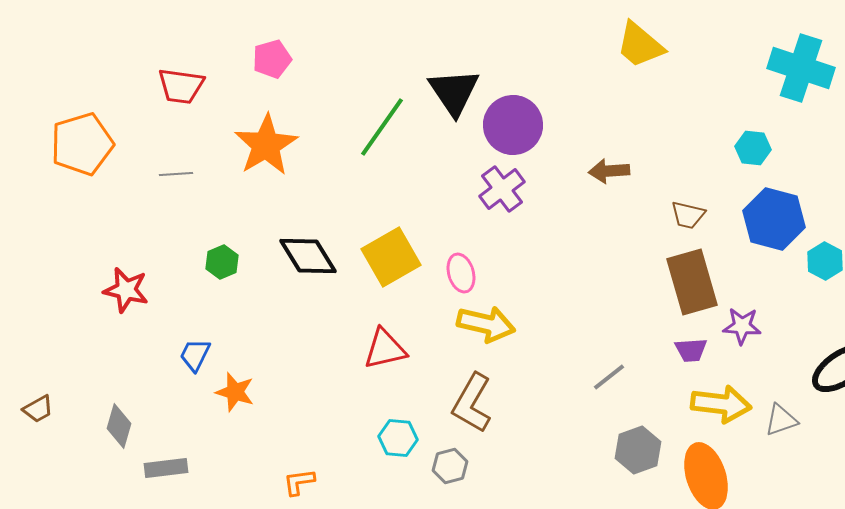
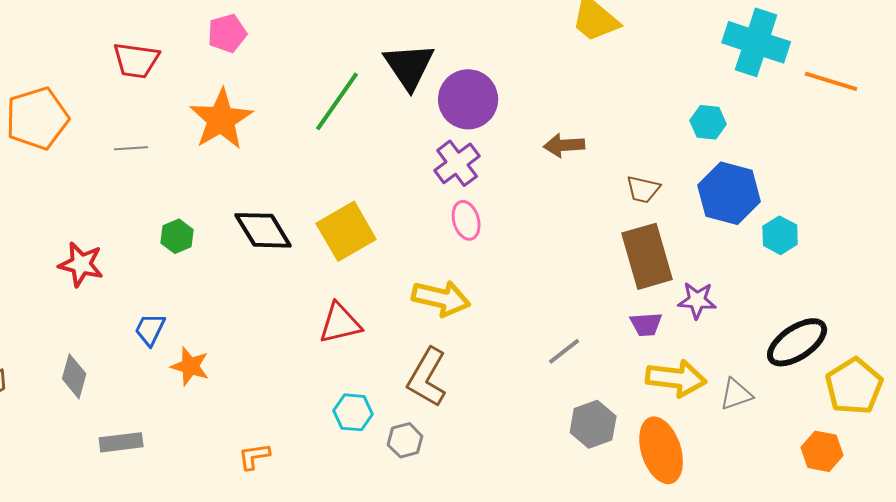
pink ellipse: (461, 273) -> (466, 220), moved
gray diamond: (119, 426) -> (74, 376), moved

